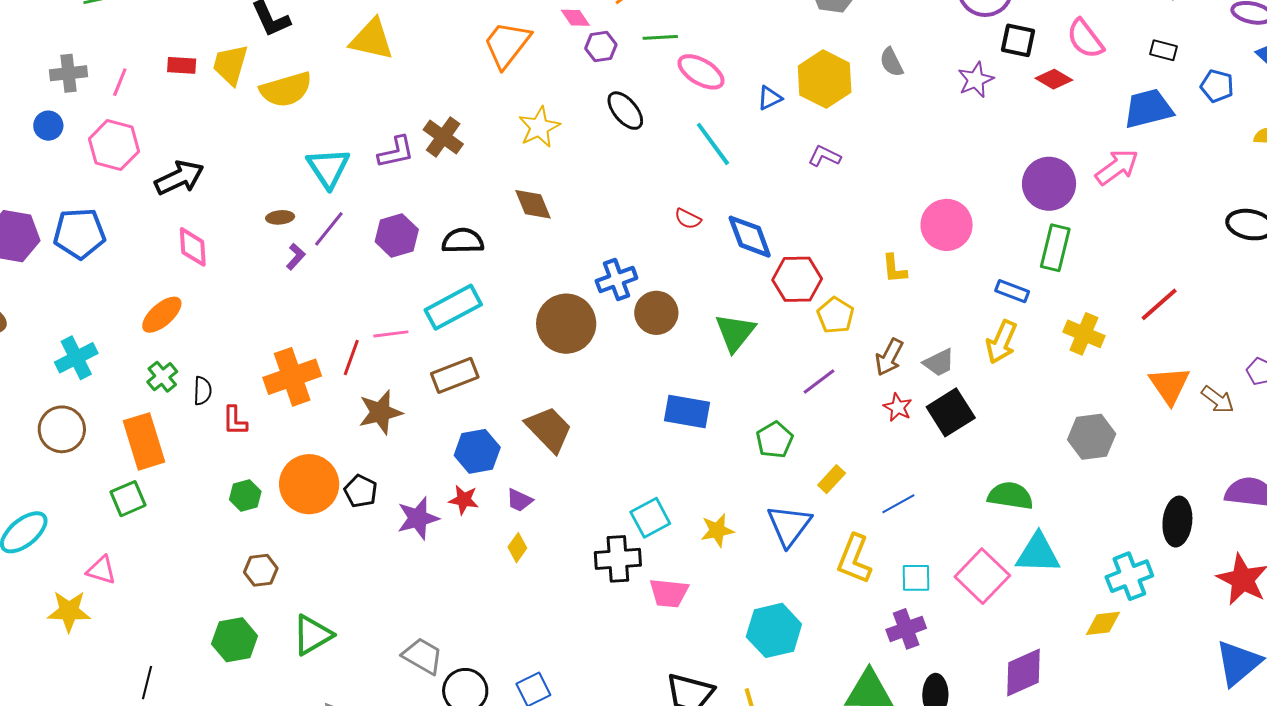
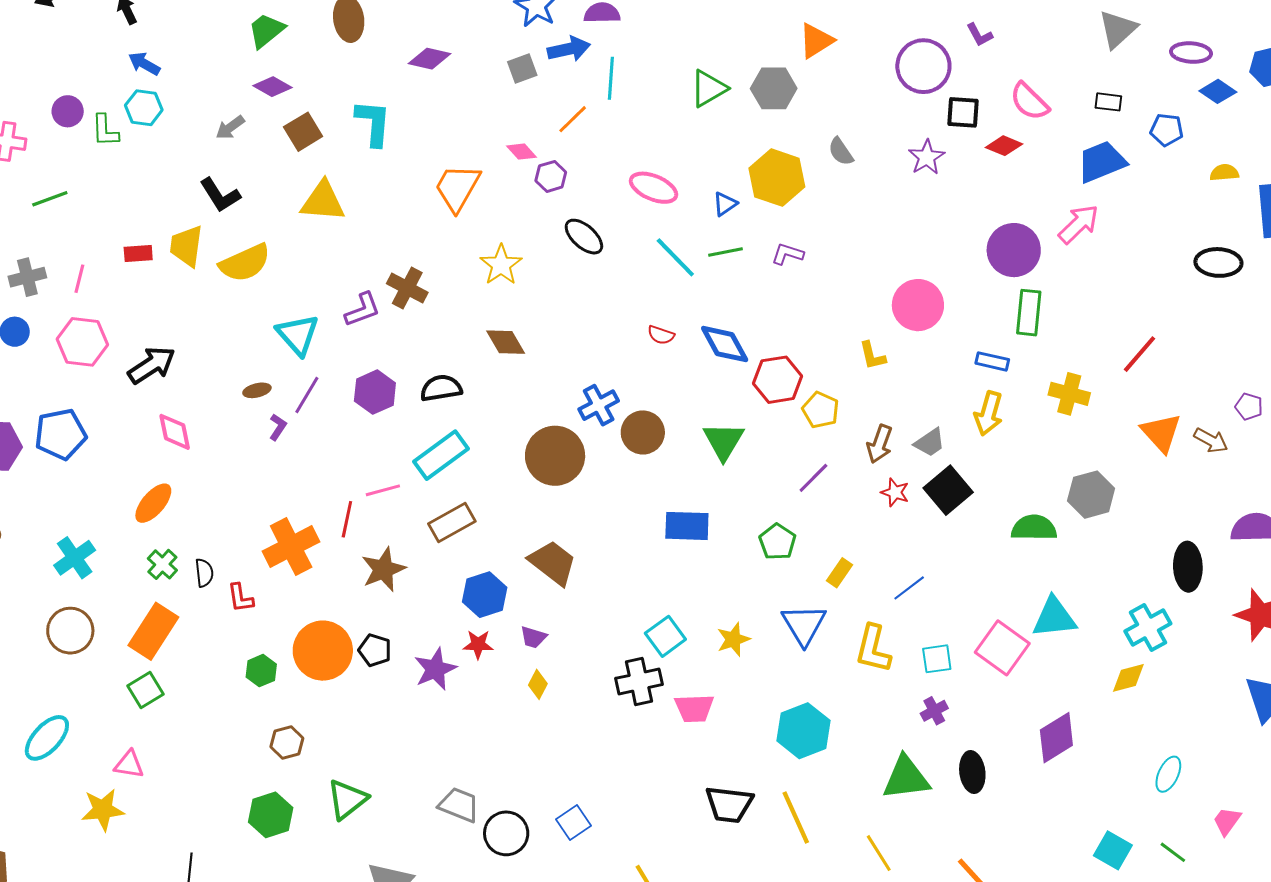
green line: (660, 37) -> (726, 252), moved
orange rectangle: (144, 441) -> (153, 631), turned 58
green semicircle: (1010, 496) -> (1034, 528), moved
purple cross: (906, 629) -> (934, 711), size x0.7

